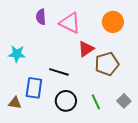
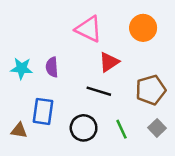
purple semicircle: (41, 17) -> (52, 67), moved
brown pentagon: (107, 64) -> (151, 90), moved
black line: (59, 72) -> (99, 91), moved

